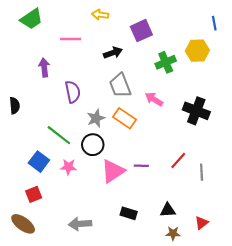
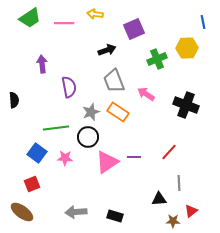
pink line: (71, 39) -> (64, 23), moved
green line: (59, 135) -> (56, 128), turned -45
gray line: (202, 172) -> (179, 183), moved
black rectangle: (129, 213) -> (115, 216), moved
brown star: (173, 233) -> (173, 221), moved

